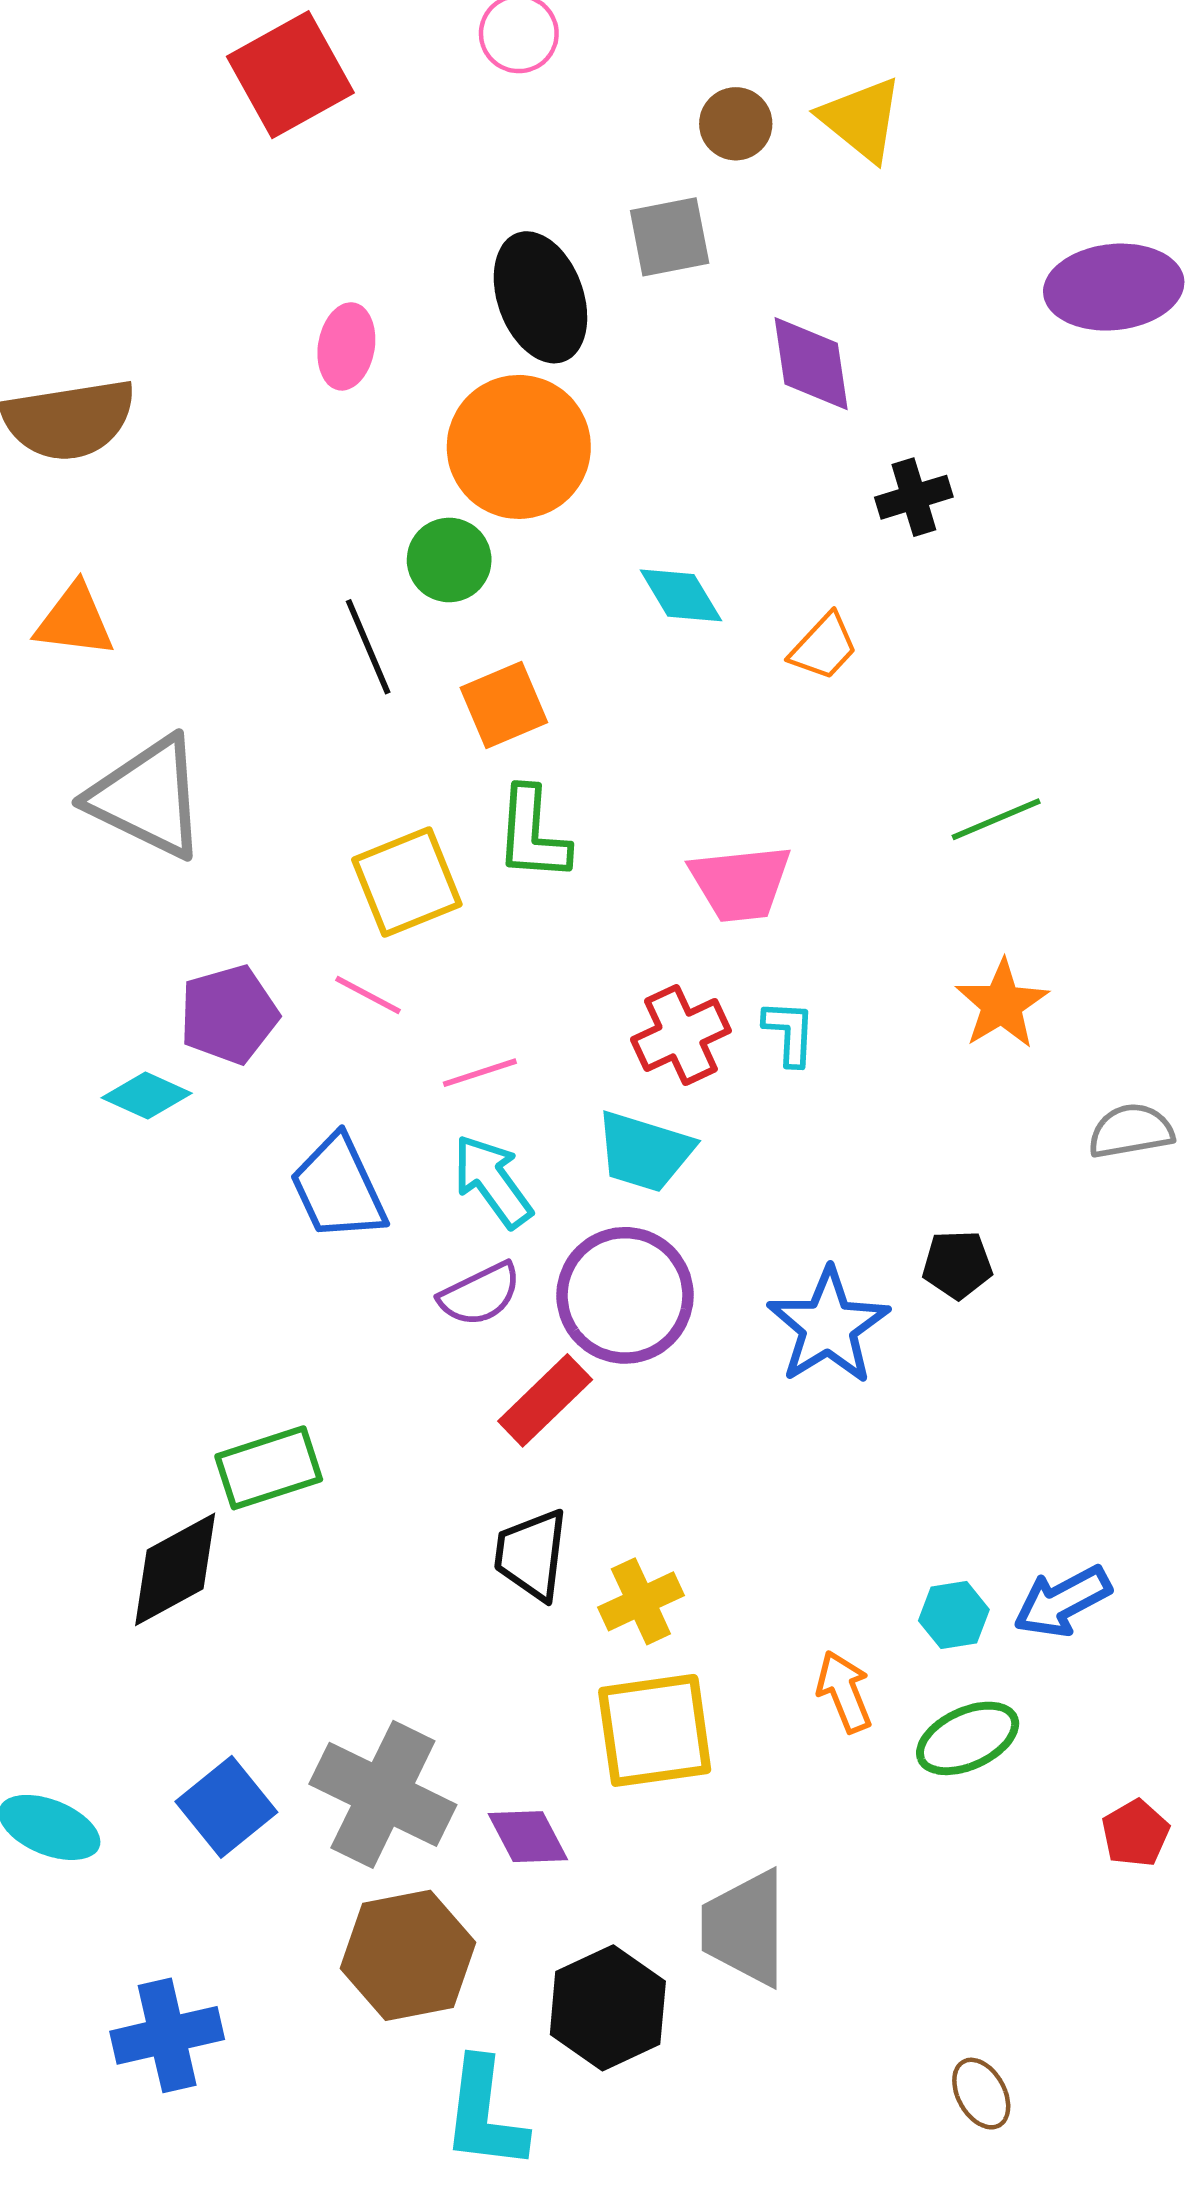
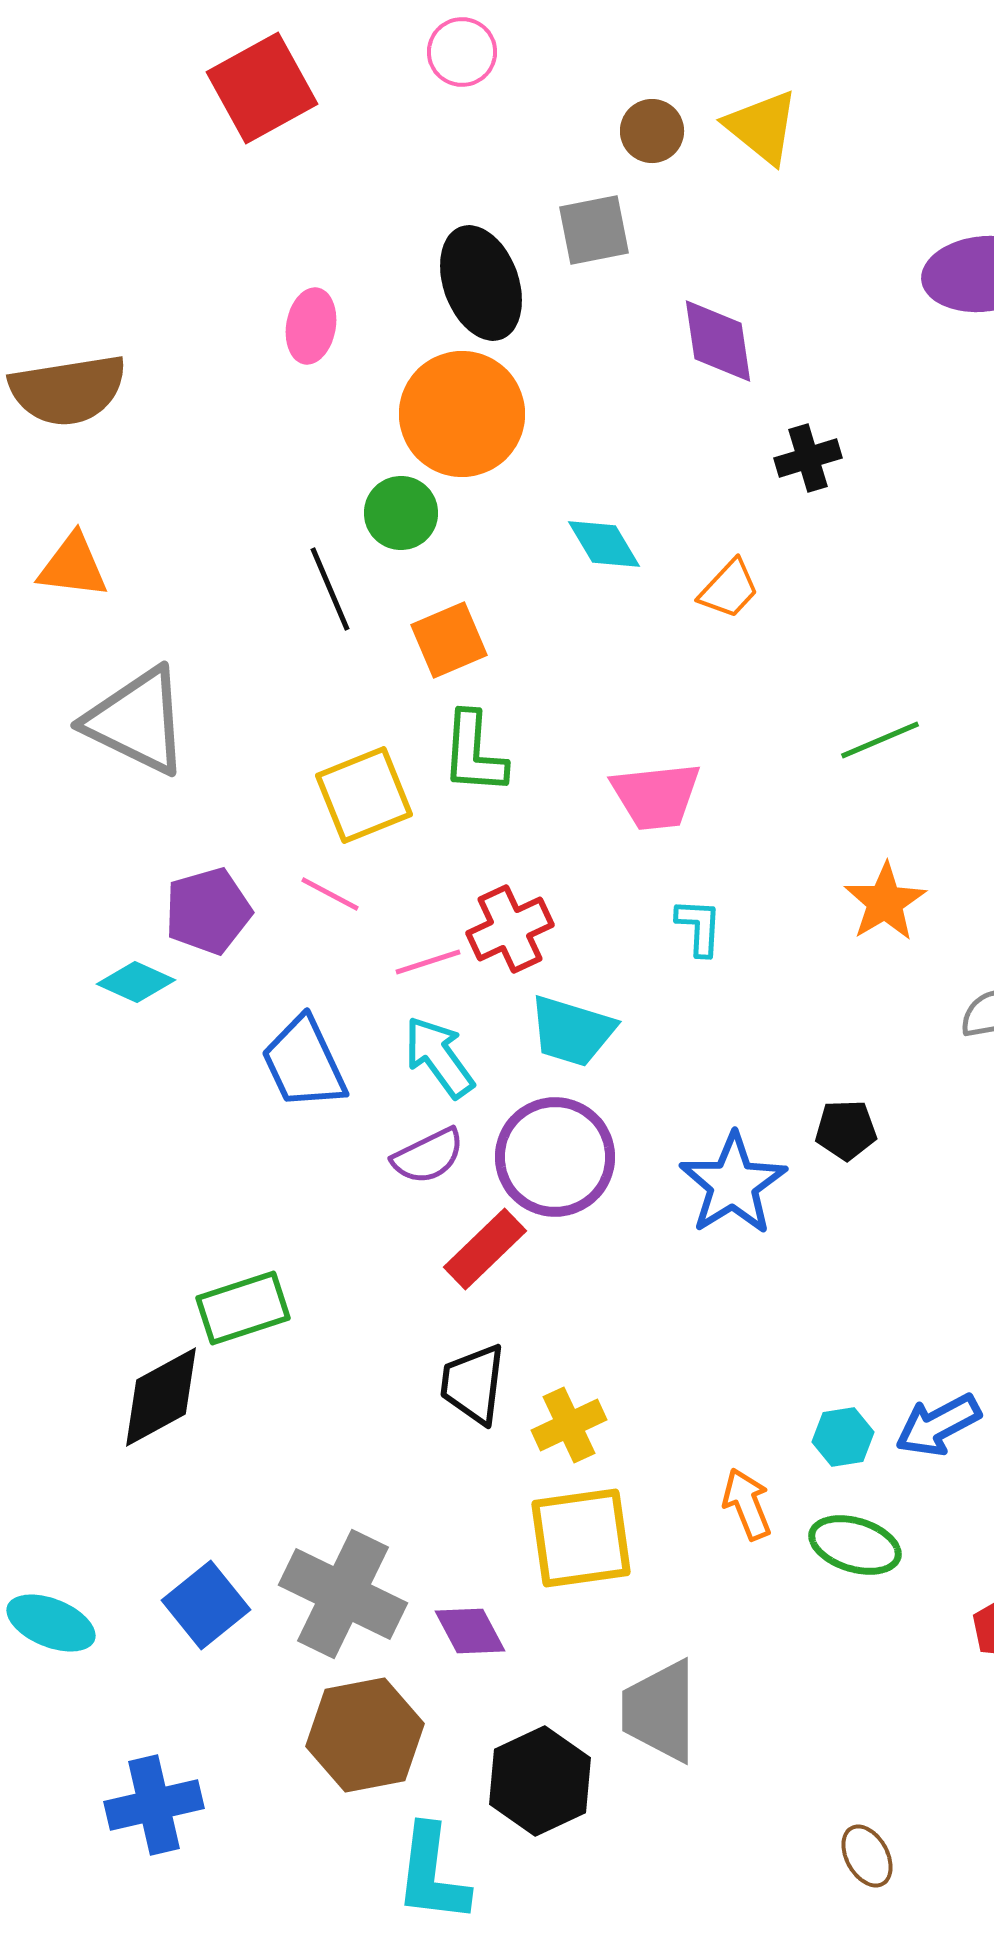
red cross: (681, 1035) -> (510, 929), moved
green ellipse: (968, 1738) -> (855, 1545), turned 42

